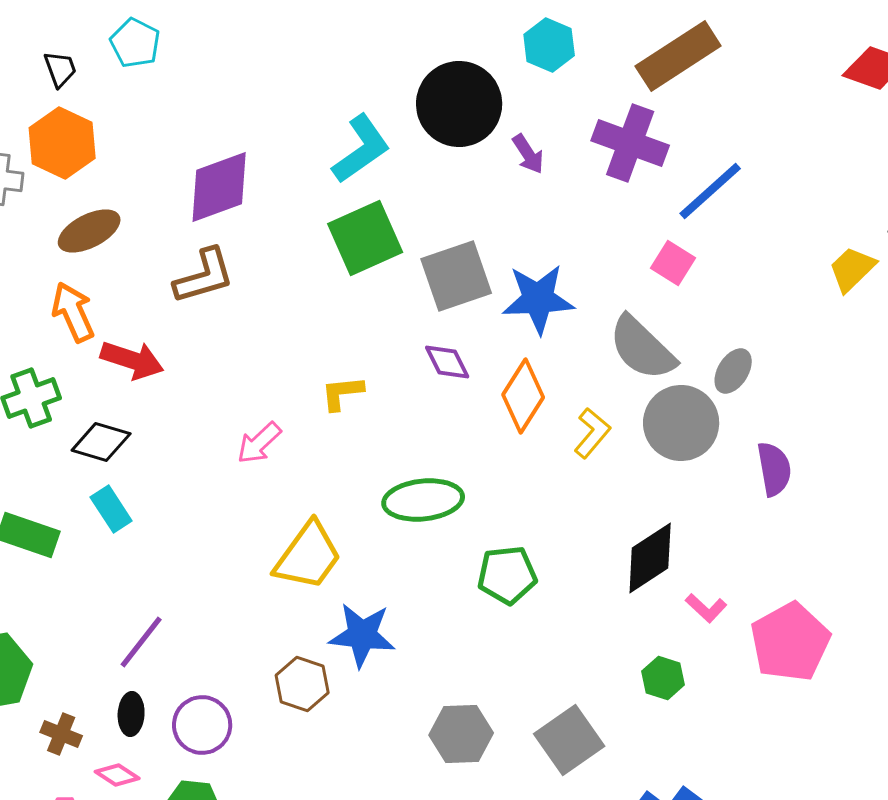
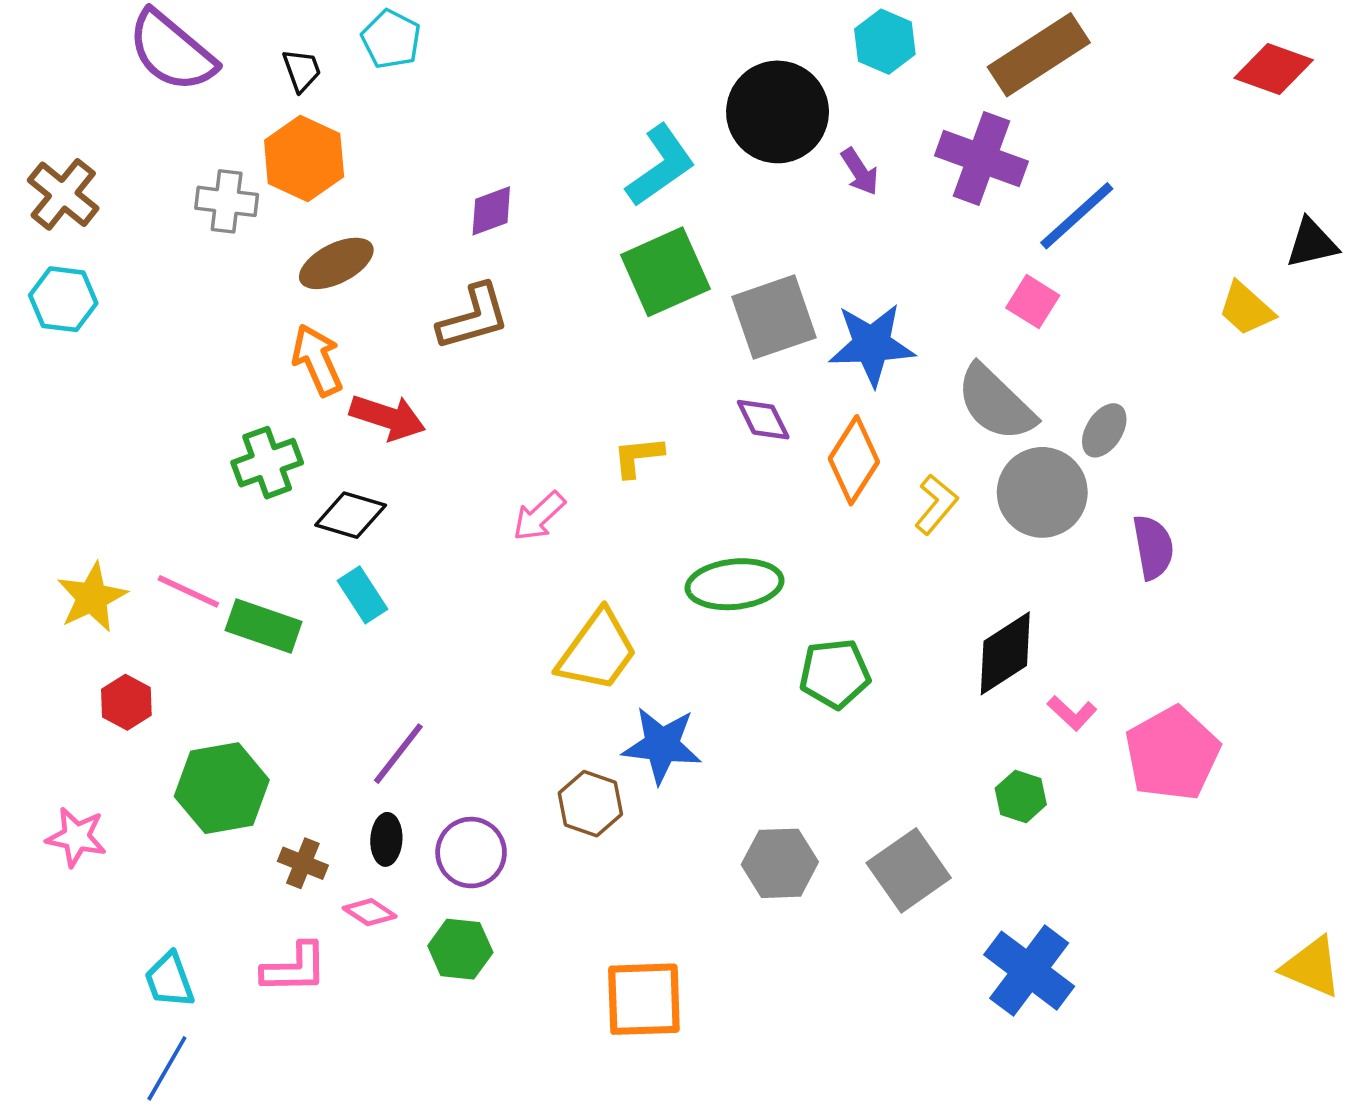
purple diamond: (219, 187) -> (491, 211), size x0.6
yellow trapezoid: (852, 269) -> (1246, 309), turned -94

